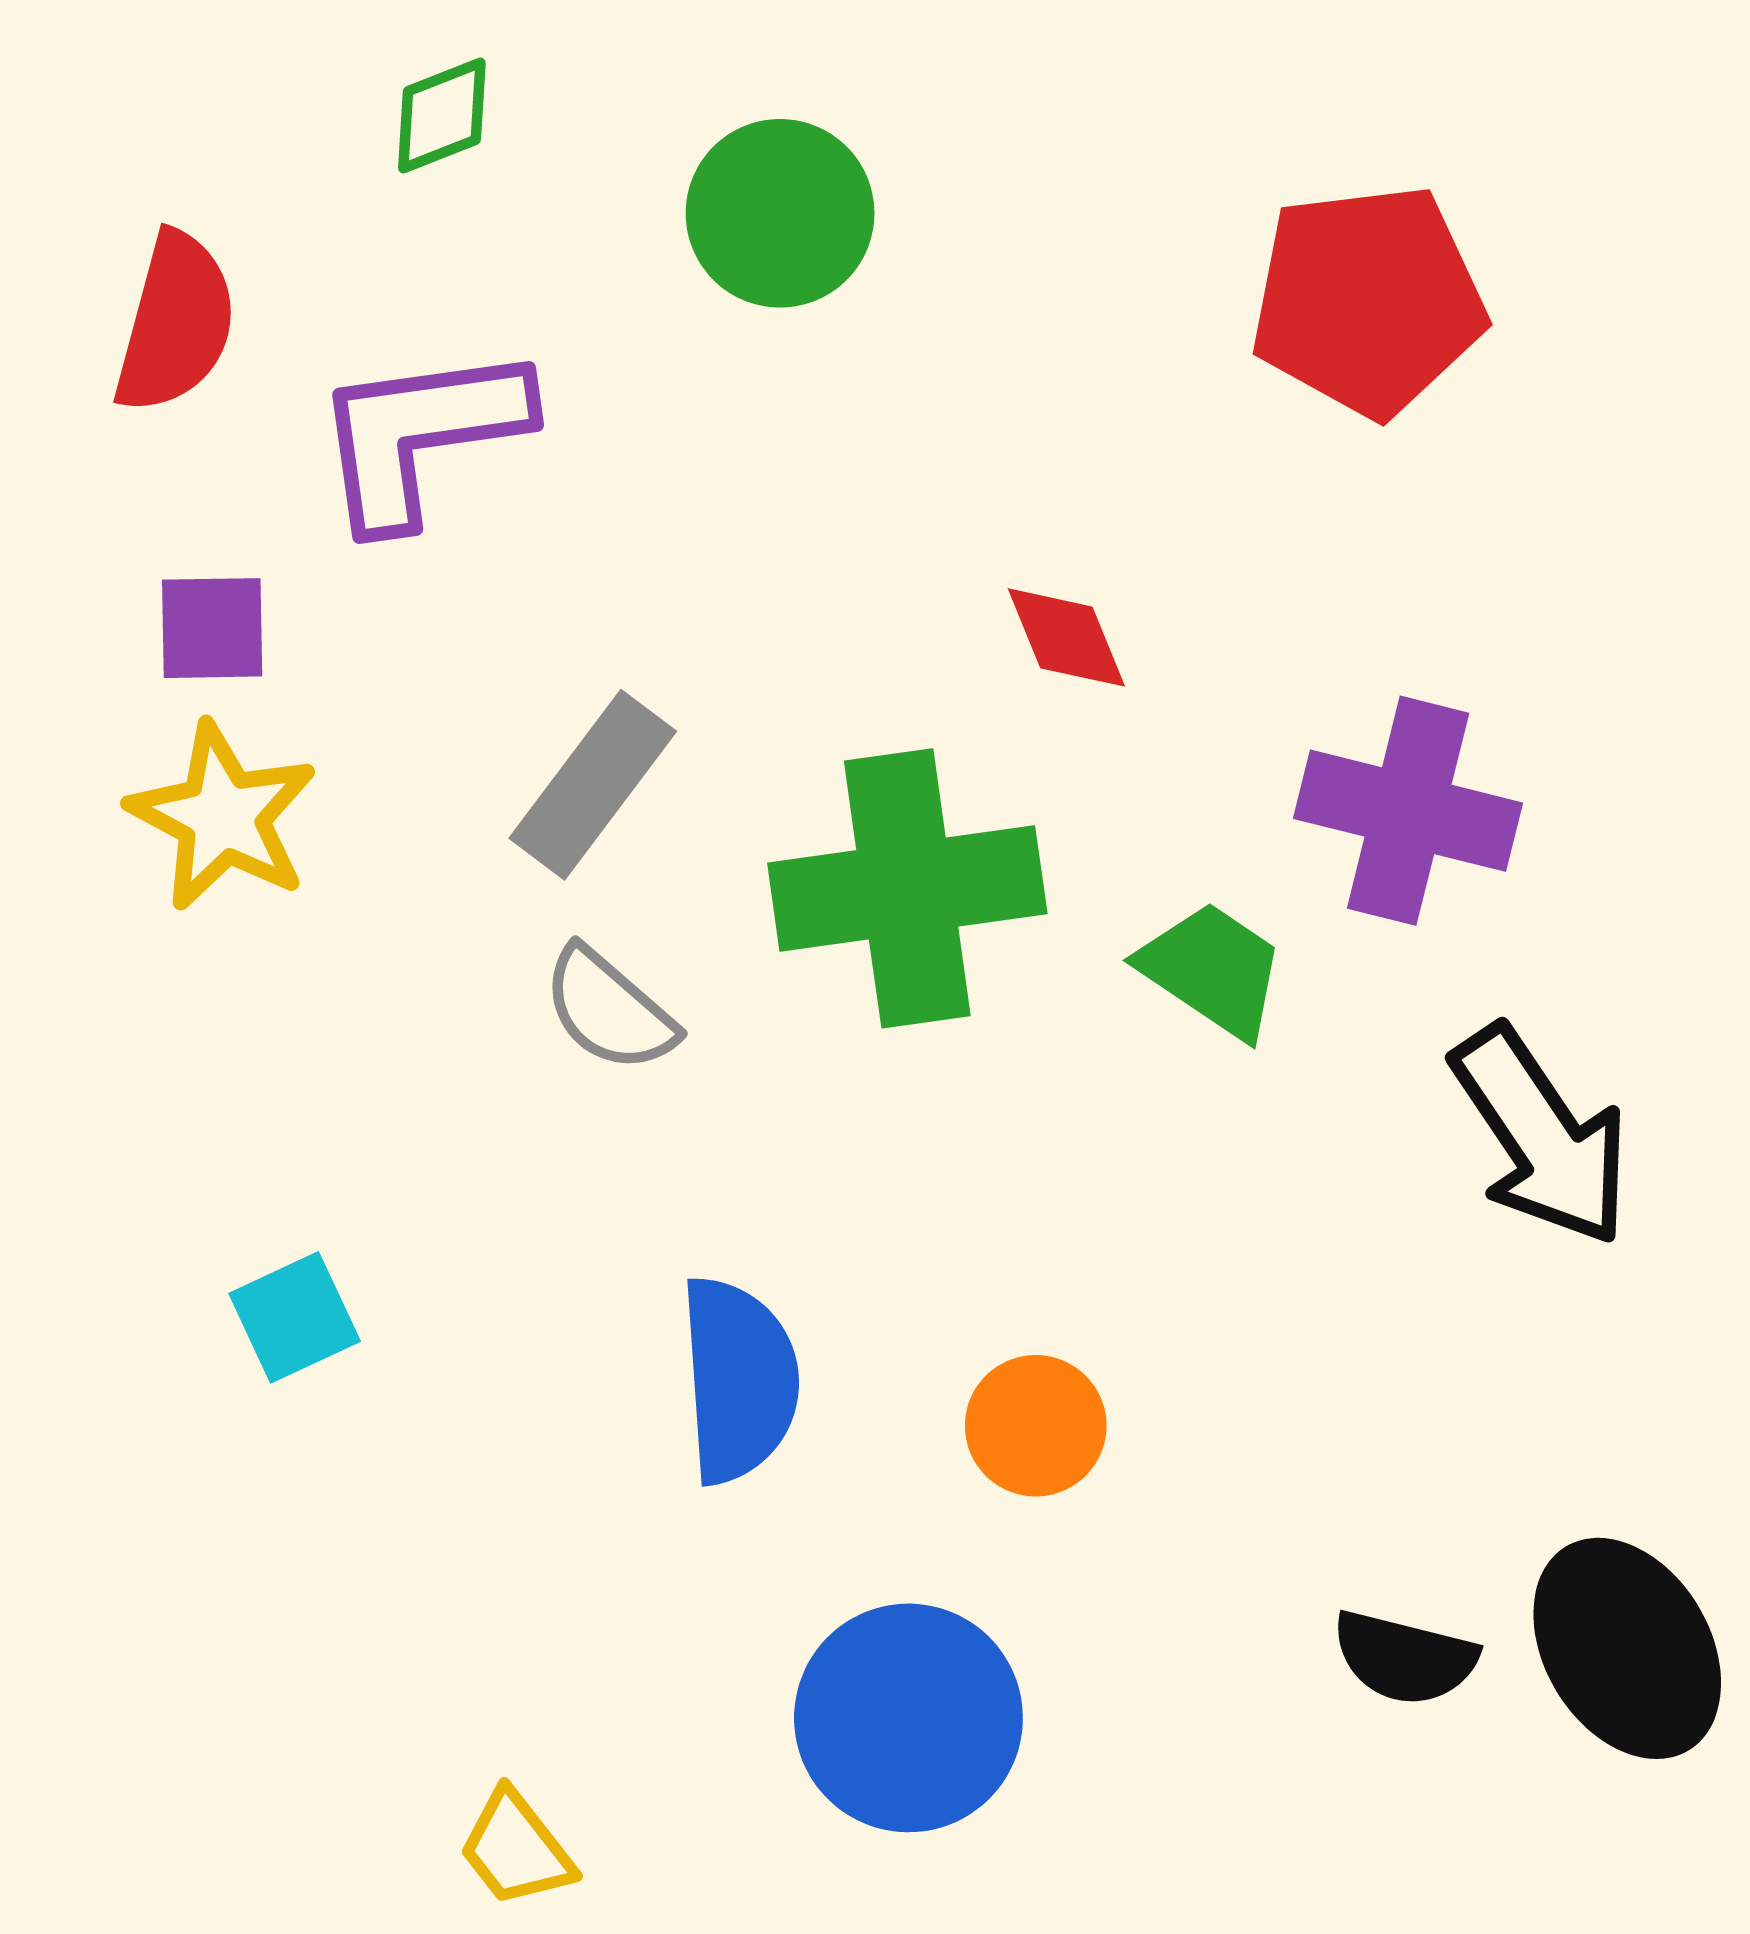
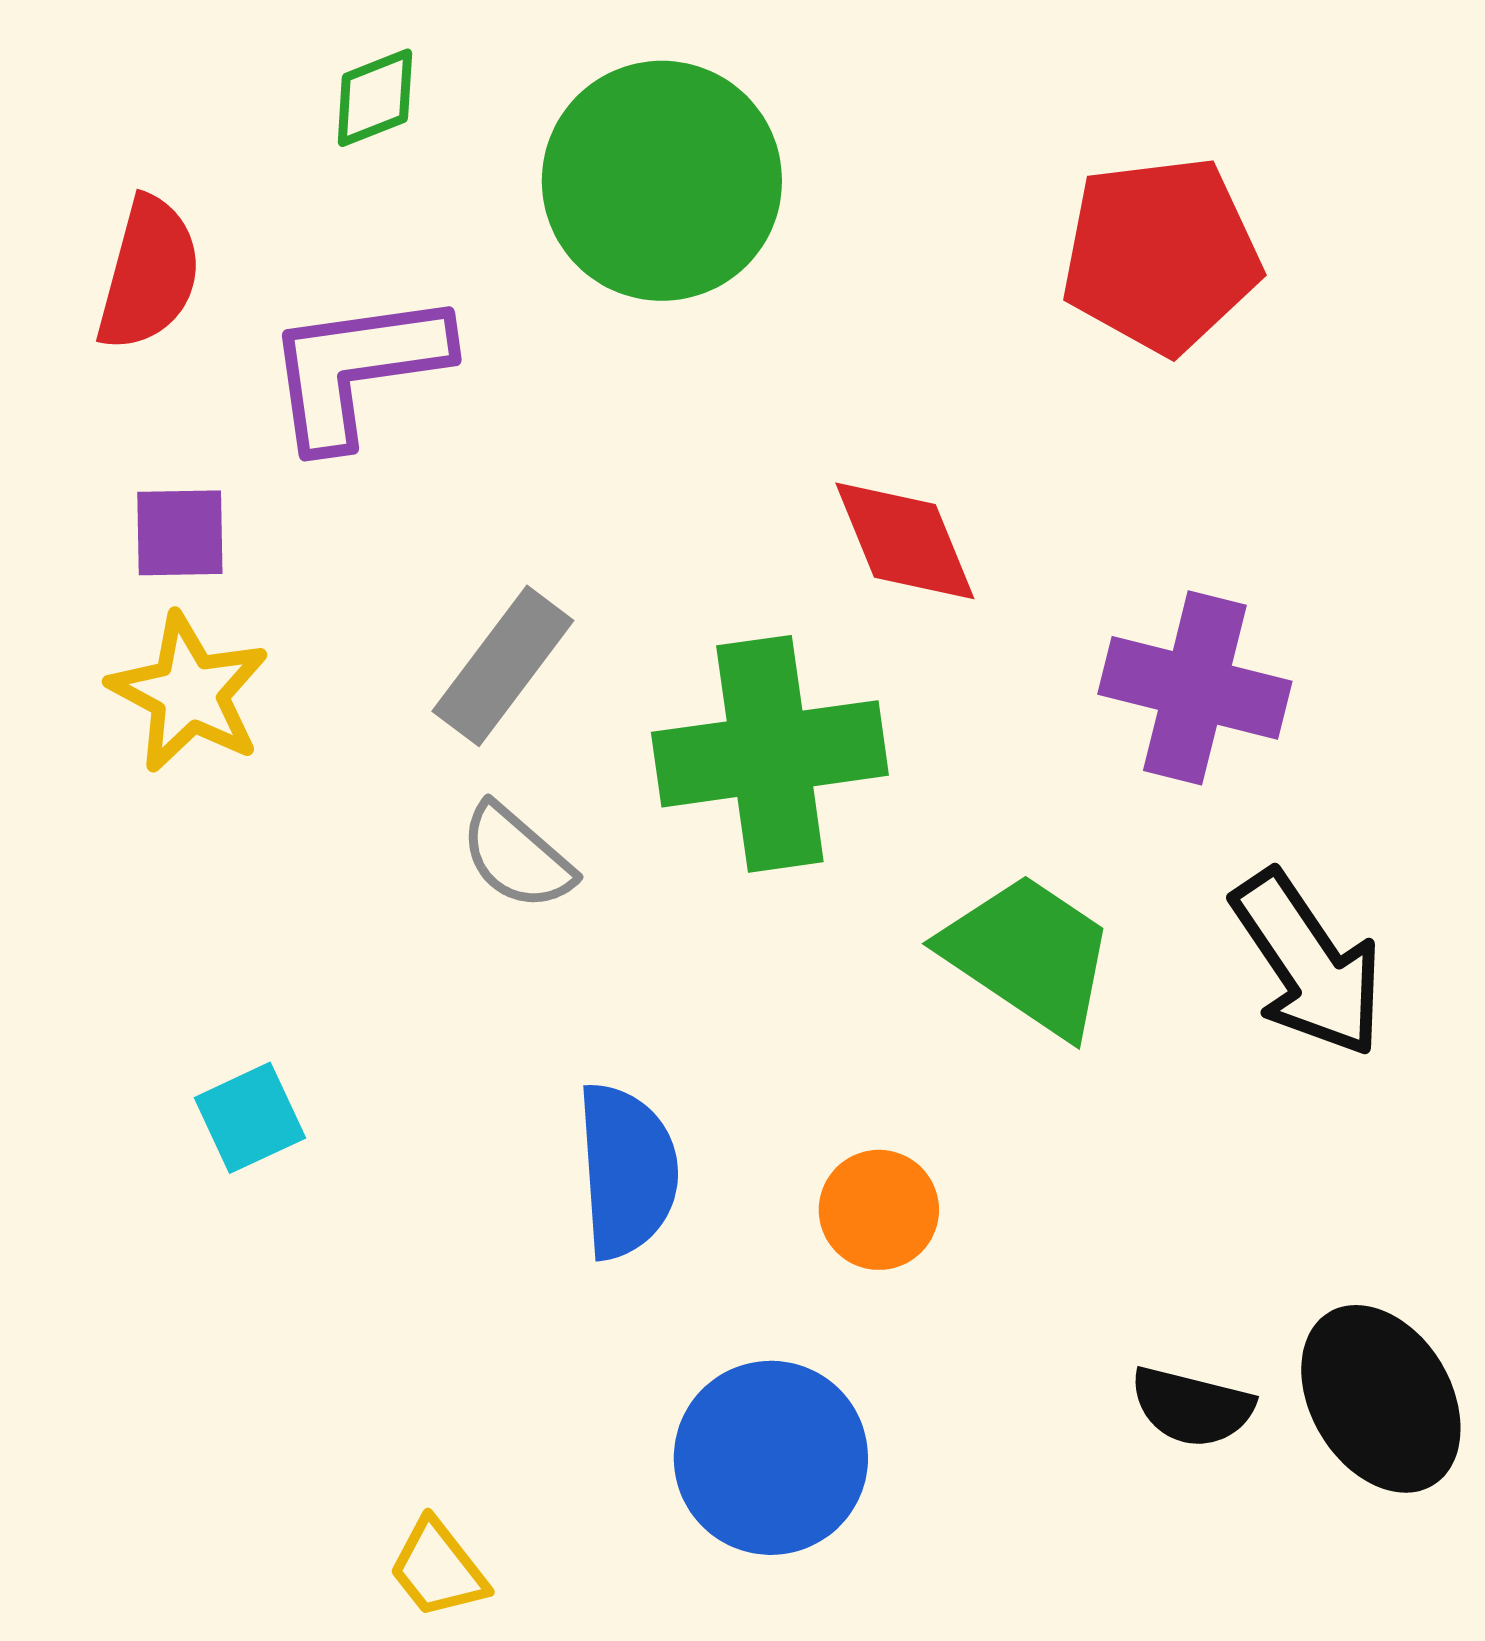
green circle: (780, 213) -> (662, 181), size x1.5
red diamond: (1066, 637) -> (905, 541), size x1.4
green trapezoid: (1212, 970) -> (1029, 955), moved, size x1.4

